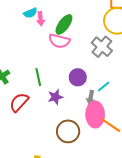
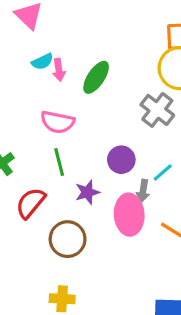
pink semicircle: (59, 41) -> (57, 122), moved
pink ellipse: (95, 114) -> (129, 215), moved
brown circle: (68, 131) -> (68, 239), moved

